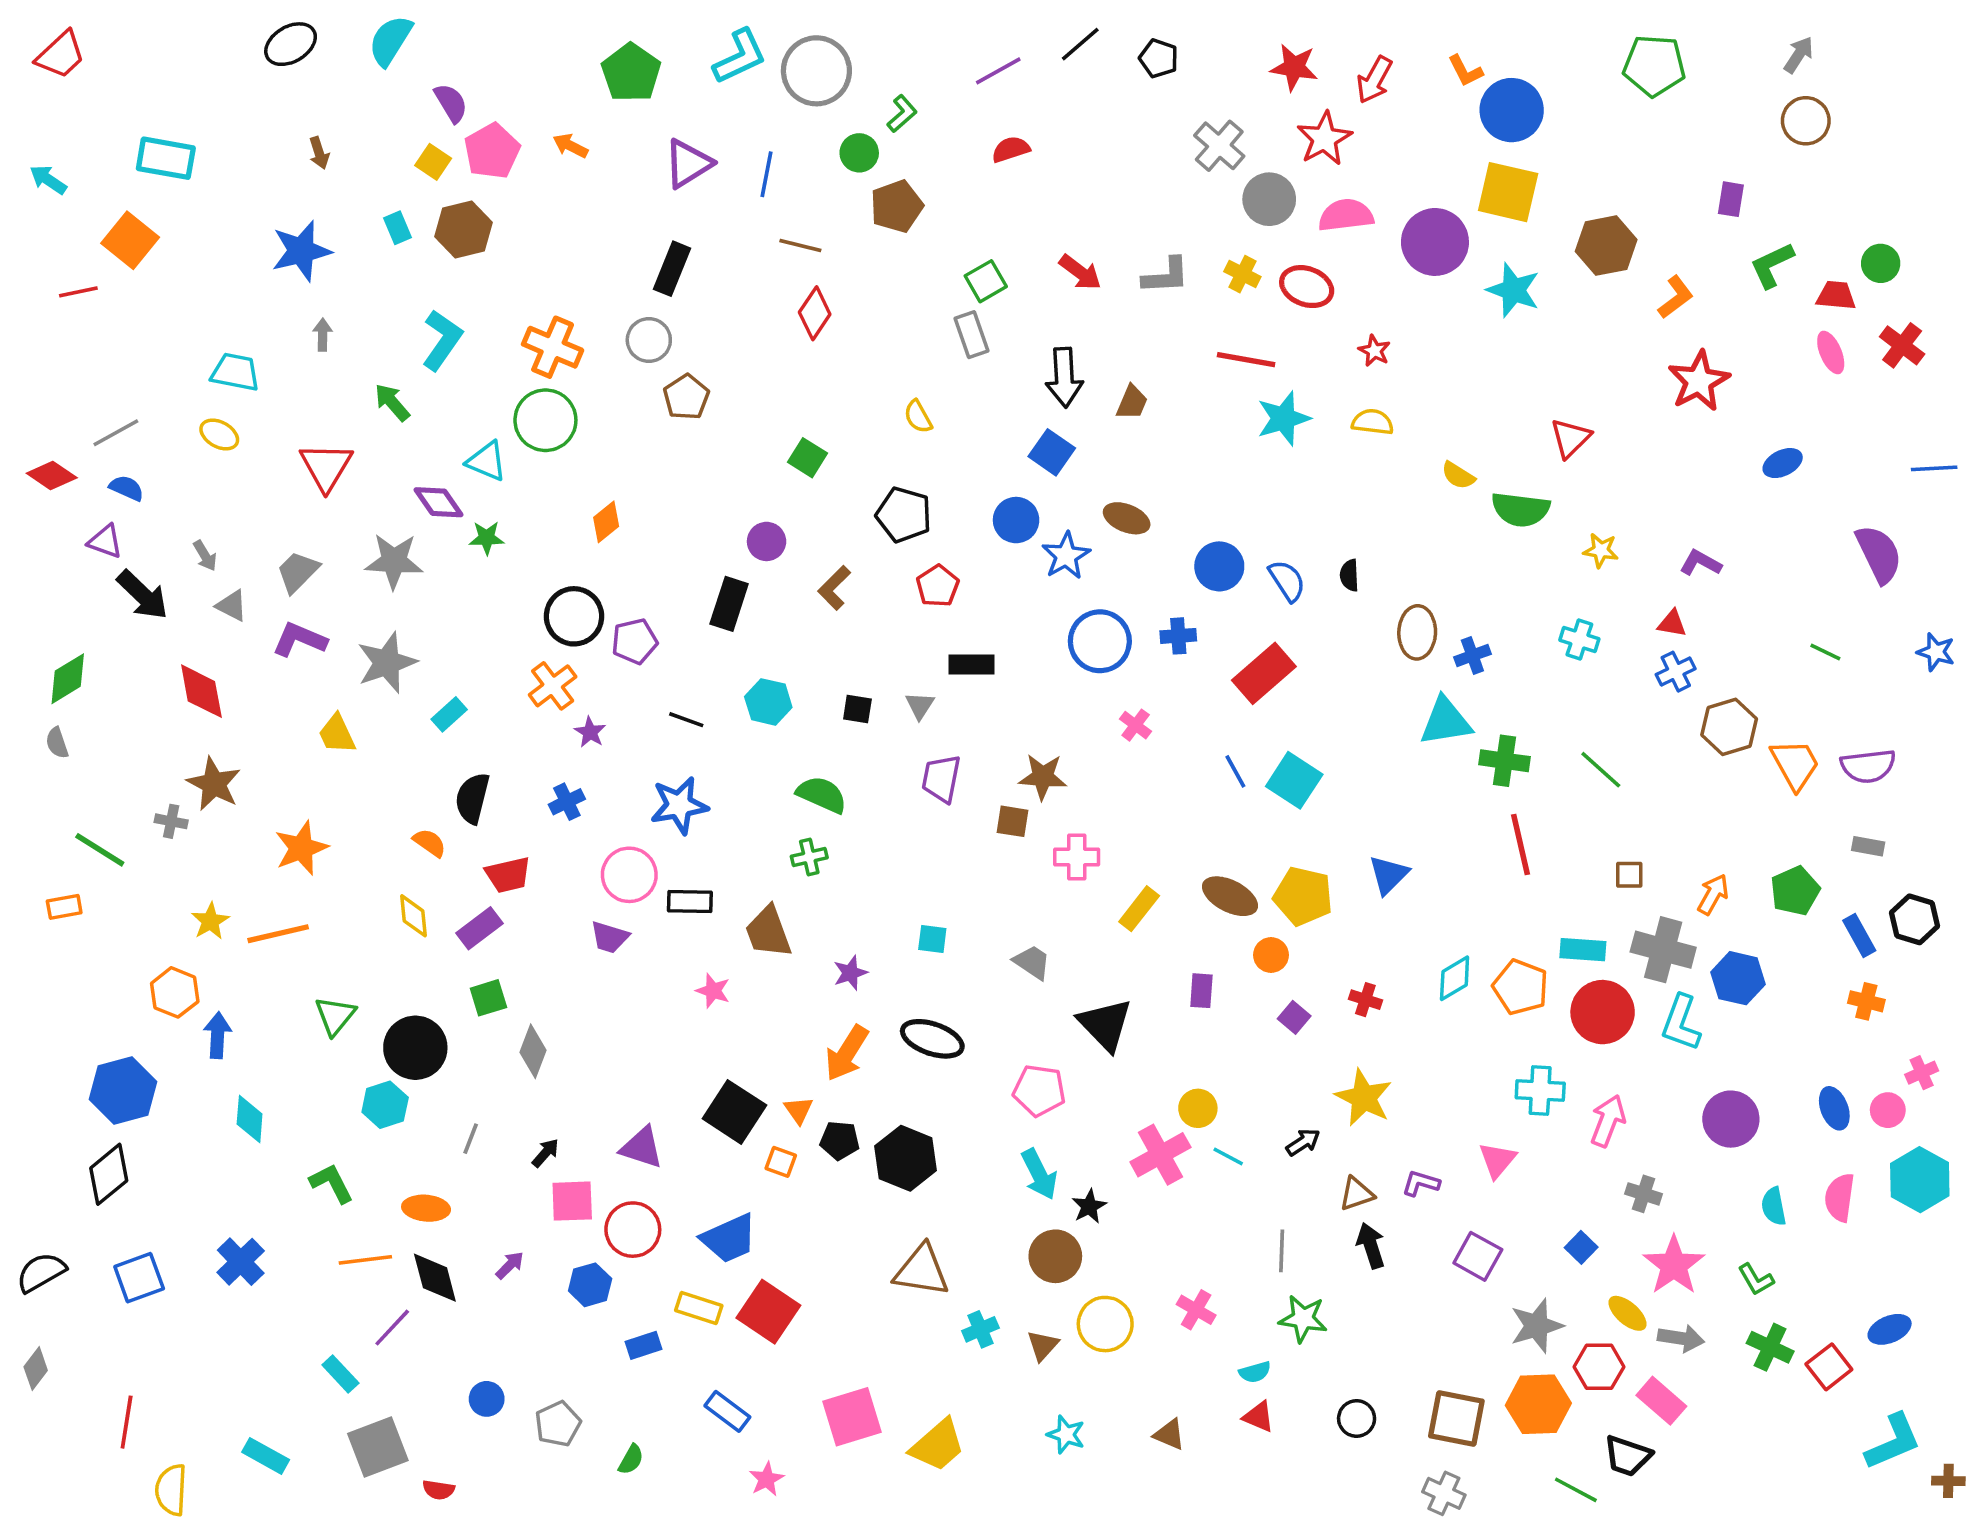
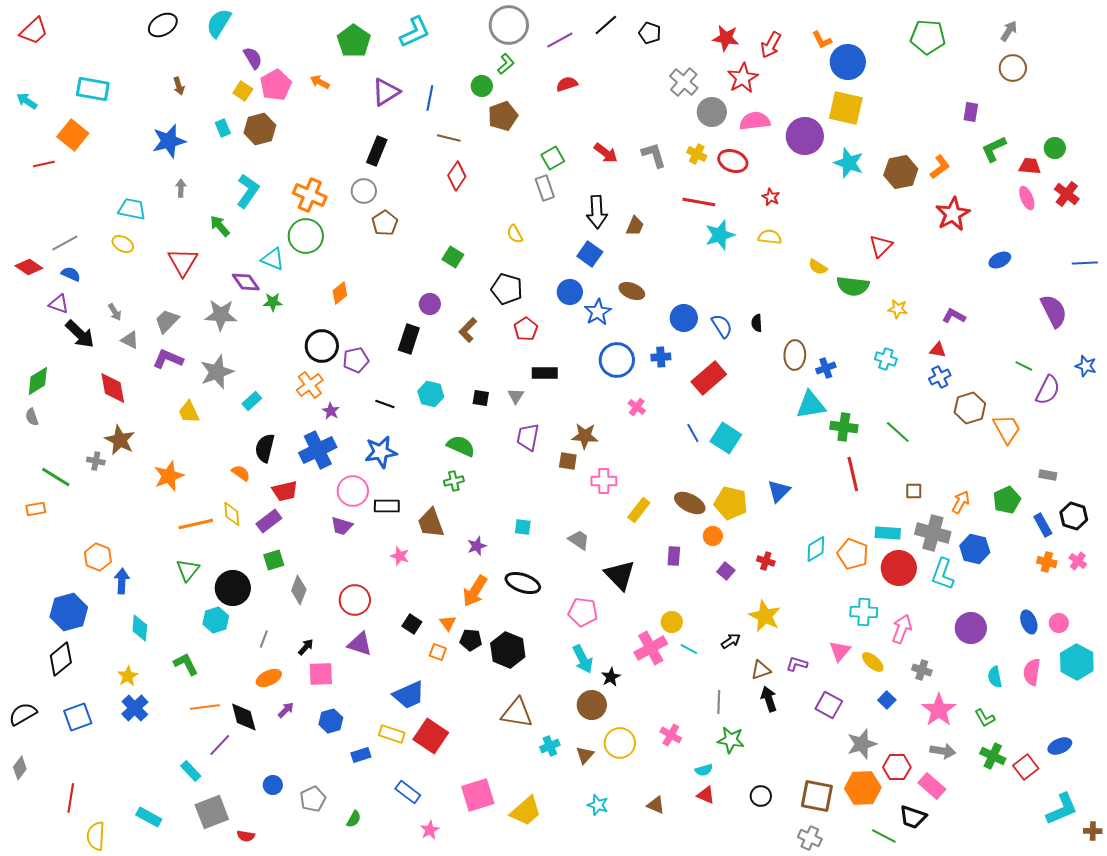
gray circle: (816, 71) -> (509, 25), moved
brown hexagon: (1606, 246) -> (901, 172), moved
gray L-shape: (1166, 276) -> (654, 155), turned -104
purple semicircle: (1868, 766) -> (1048, 390), moved, turned -56
blue cross: (567, 802) -> (318, 450), size x1.8
yellow star: (210, 921) -> (128, 676), moved
orange line: (278, 934) -> (196, 524), moved
pink cross: (1922, 1073) -> (1078, 561), moved, turned -30
black square: (734, 1112) -> (412, 624), size x0.6
orange ellipse: (426, 1208) -> (269, 678), moved, turned -30
red circle: (633, 1230) -> (355, 600), moved
yellow ellipse: (1628, 1313) -> (873, 662), moved

